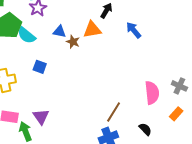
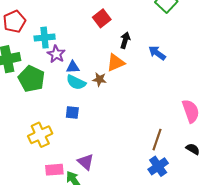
blue triangle: (59, 32) -> (73, 67), moved
cyan semicircle: (26, 35) -> (76, 82), moved

